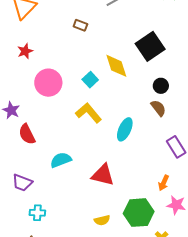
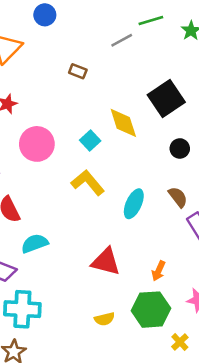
brown semicircle: (158, 108) -> (178, 197), moved
cyan semicircle: (61, 160) -> (35, 243), moved
orange arrow: (164, 183) -> (159, 271), moved
cyan cross: (37, 213) -> (22, 309), size x1.8

